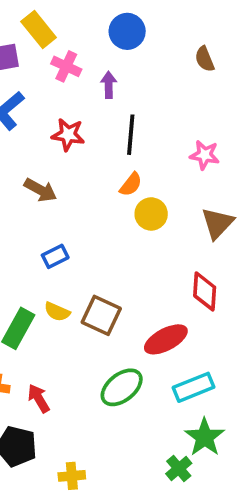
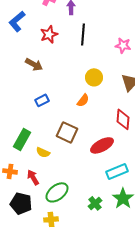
red star: (68, 135) -> (49, 34), turned -30
orange semicircle: (131, 184) -> (83, 100), moved
yellow semicircle: (57, 312) -> (43, 152), moved
green ellipse: (122, 387) -> (57, 192), moved
green cross: (179, 469) -> (95, 203), moved

